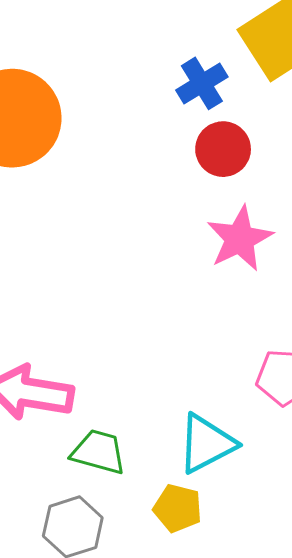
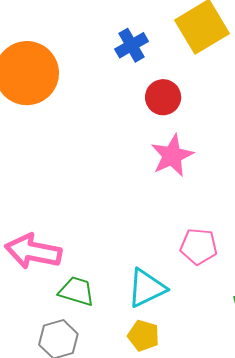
blue cross: (202, 83) -> (132, 45), moved
yellow pentagon: (178, 508) -> (143, 336), moved

